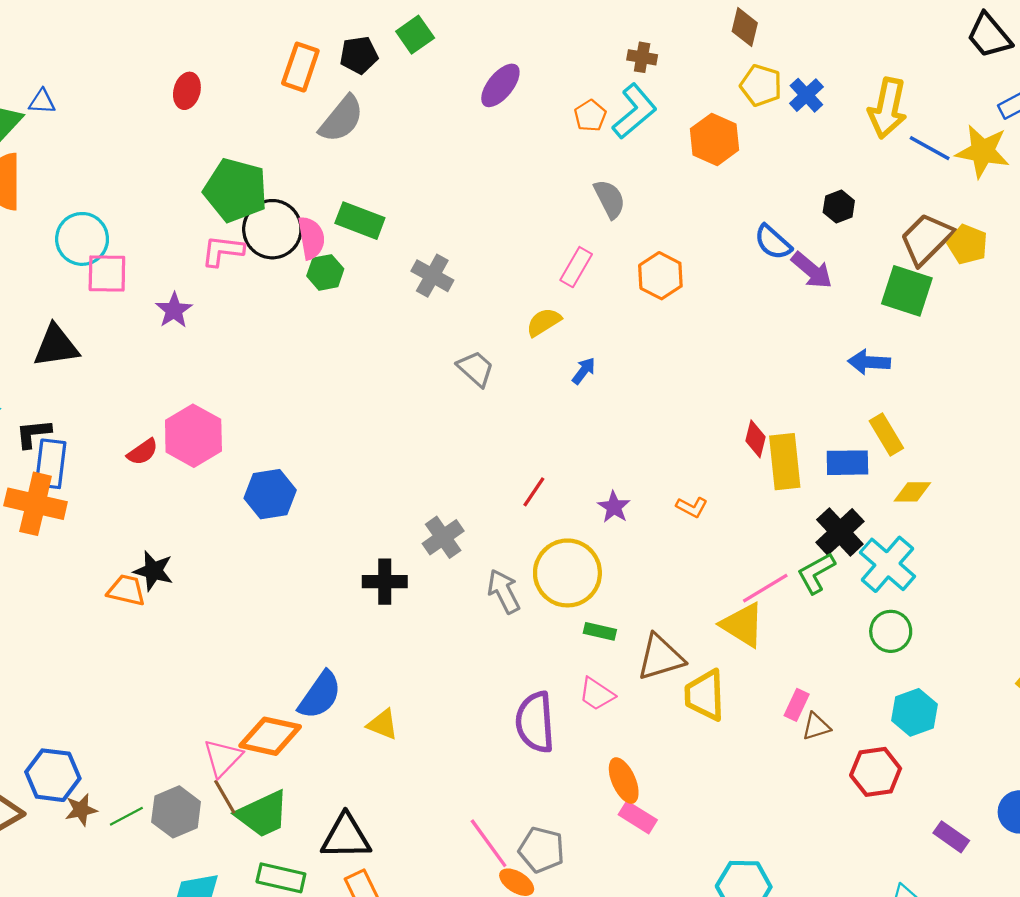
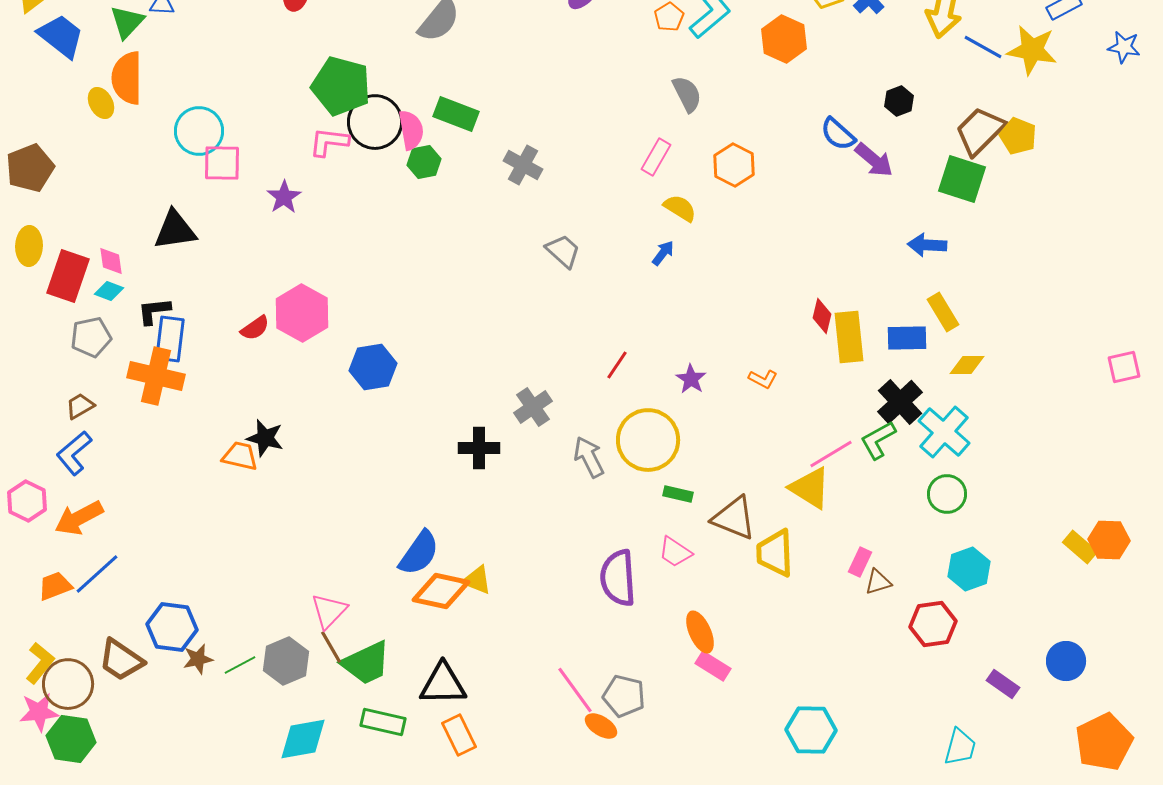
yellow semicircle: (544, 322) -> (680, 208), moved, turned 64
brown triangle: (660, 657) -> (734, 518), turned 39
orange diamond: (270, 736) -> (441, 591), moved

